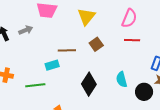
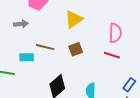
pink semicircle: (129, 18) -> (115, 33), turned -36
gray arrow: (26, 30) -> (21, 24), moved

